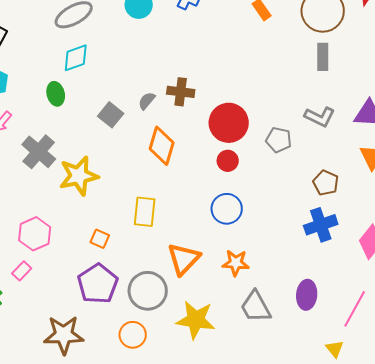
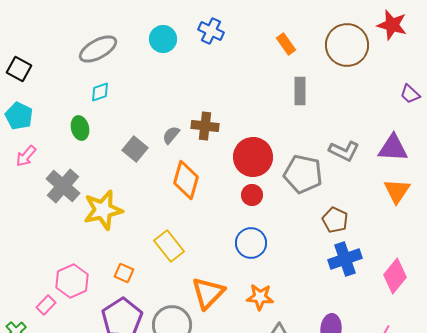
gray rectangle: (323, 57) -> (300, 91), moved
cyan diamond: (76, 58) -> (100, 92), size x0.7
gray pentagon: (279, 140) -> (303, 174), size x1.5
brown pentagon: (326, 183) -> (335, 220), moved
yellow rectangle: (145, 212) -> (169, 246), turned -44
pink hexagon: (35, 234) -> (72, 281), moved

